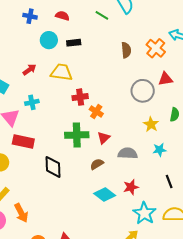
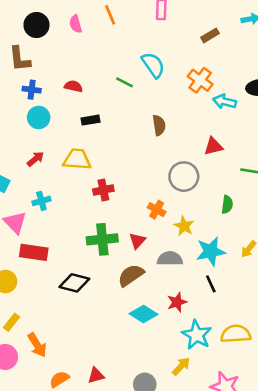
cyan circle: (49, 40) -> (39, 117), moved
orange cross: (156, 48) -> (200, 80), moved
red triangle: (166, 79) -> (213, 146), moved
orange cross: (96, 111) -> (157, 210), moved
yellow star: (151, 124) -> (184, 226), moved
cyan star: (159, 150) -> (211, 251), size x1.6
brown semicircle: (97, 164) -> (131, 275), size x1.5
black diamond: (53, 167) -> (74, 283), turned -70
black line: (169, 181) -> (211, 284), moved

